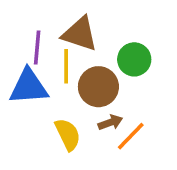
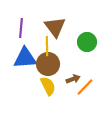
brown triangle: (80, 34) -> (55, 27), turned 35
purple line: (37, 47) -> (21, 28), moved
brown circle: (98, 87) -> (48, 64), moved

